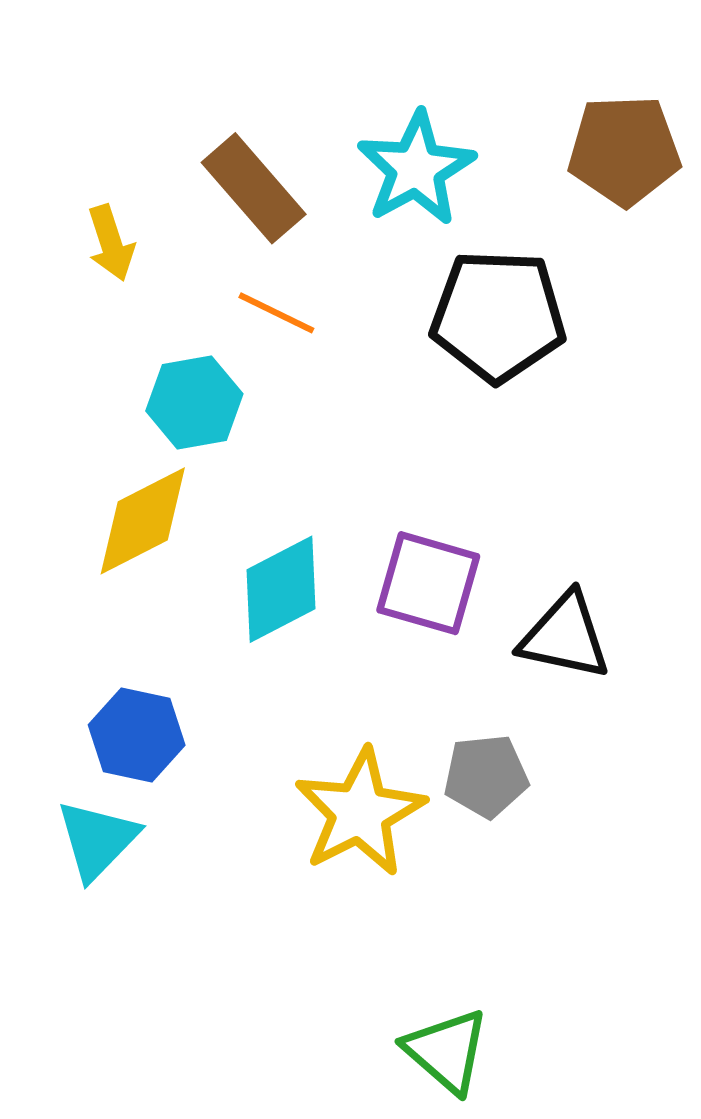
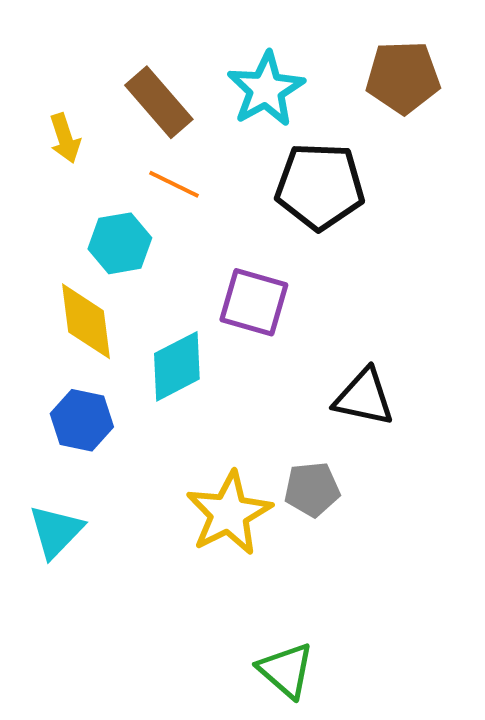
yellow diamond: (143, 521) -> (86, 321), turned -70
purple square: (428, 583) -> (254, 302), moved
blue hexagon: (137, 735) -> (82, 420), moved

